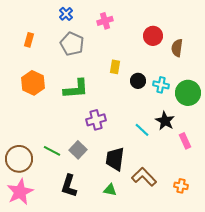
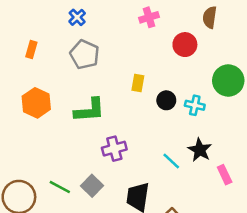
pink cross: (105, 21) -> (149, 17), moved
brown semicircle: (177, 48) -> (210, 17), moved
green circle: (188, 93) -> (228, 81), moved

